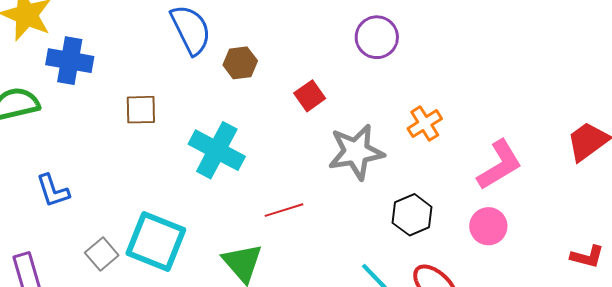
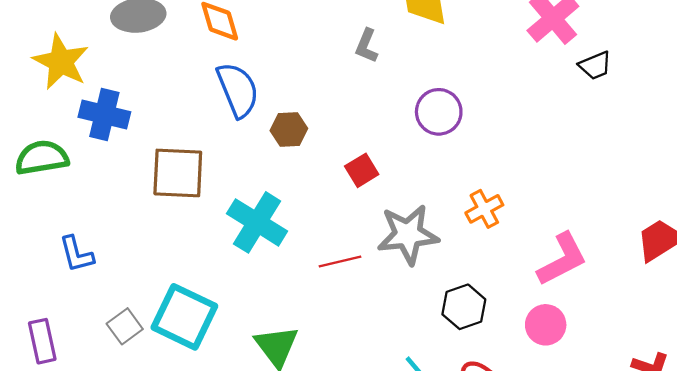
brown square: (141, 110) -> (178, 173), size x1.6
red line: (284, 210) -> (340, 261), moved

